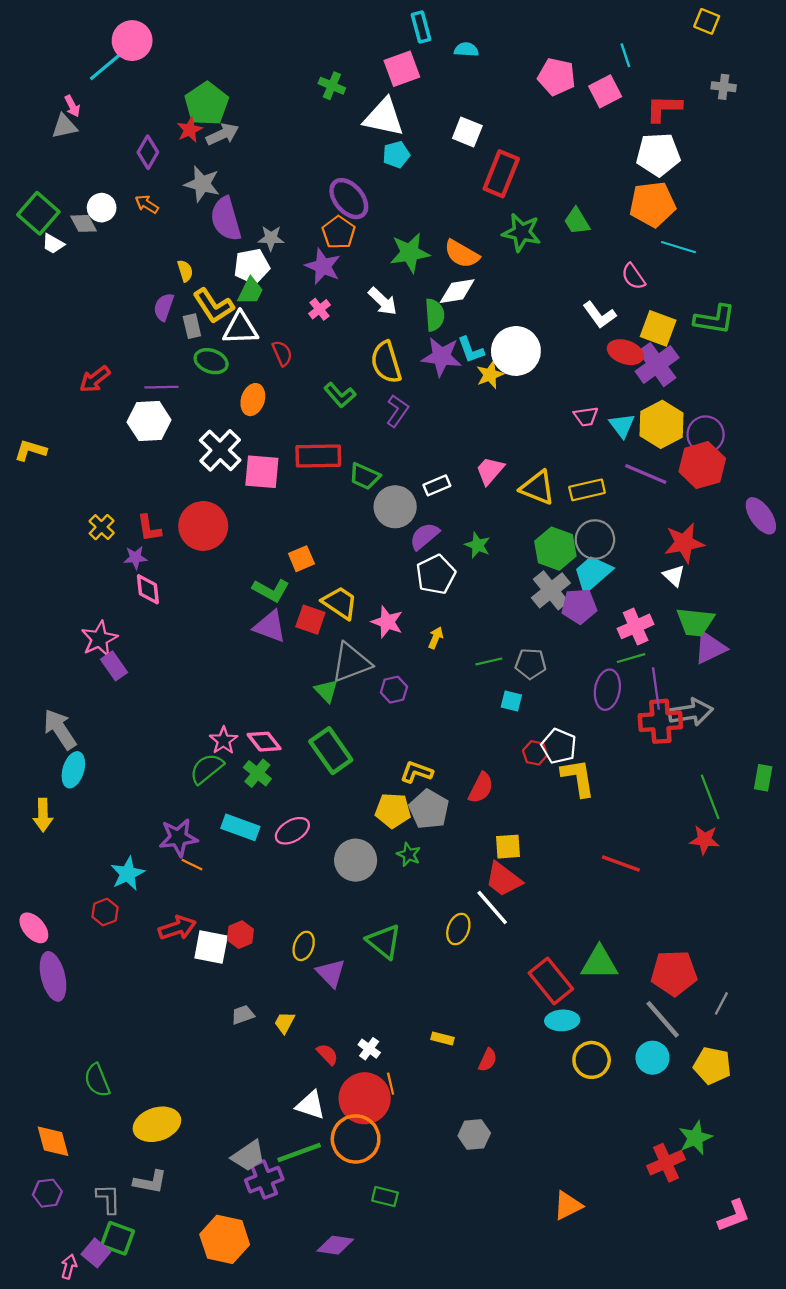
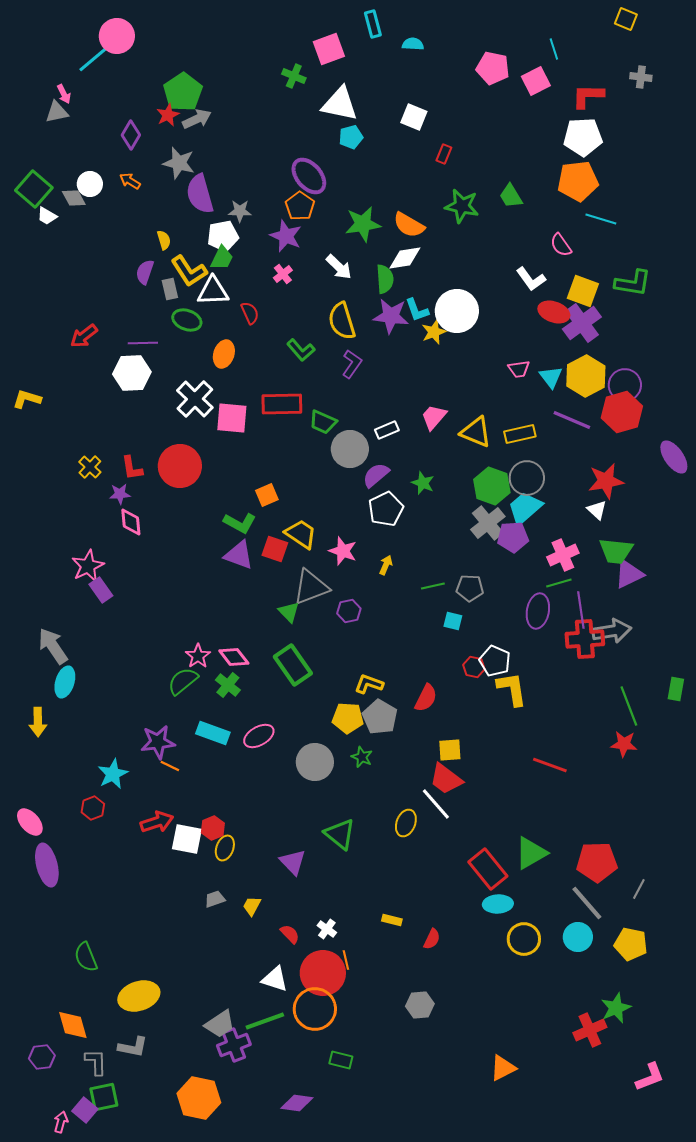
pink square: (402, 69) -> (329, 49), moved
red rectangle: (501, 174) -> (444, 154), size x0.5
yellow ellipse: (304, 946) -> (225, 848), moved
green triangle: (599, 963) -> (531, 853), turned -30
orange diamond: (53, 1141) -> (73, 1025), moved
green square: (117, 1238) -> (104, 1097), turned -32

